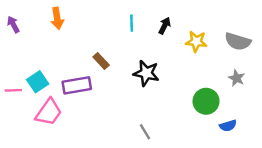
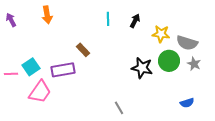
gray semicircle: (238, 41) -> (187, 43), moved
black star: (146, 73) -> (142, 68), moved
green circle: (206, 101) -> (169, 61), moved

